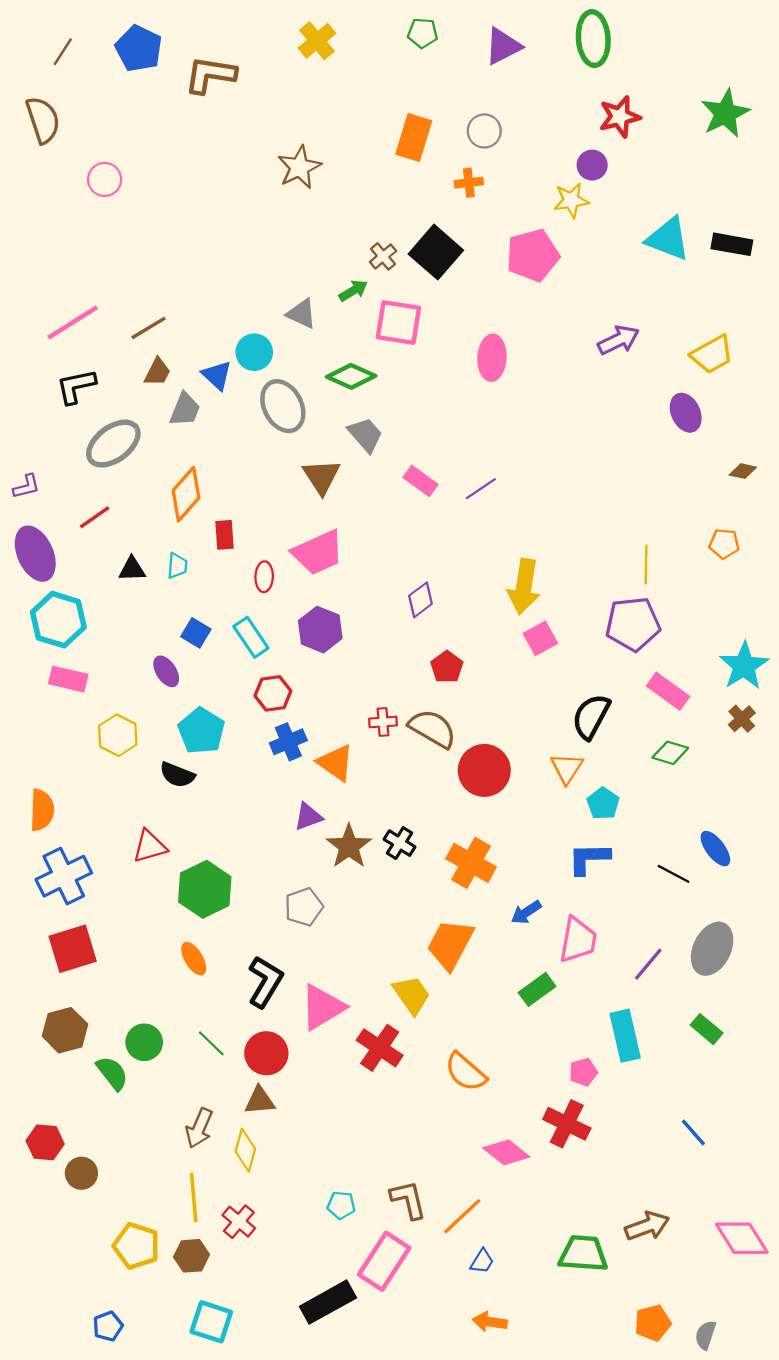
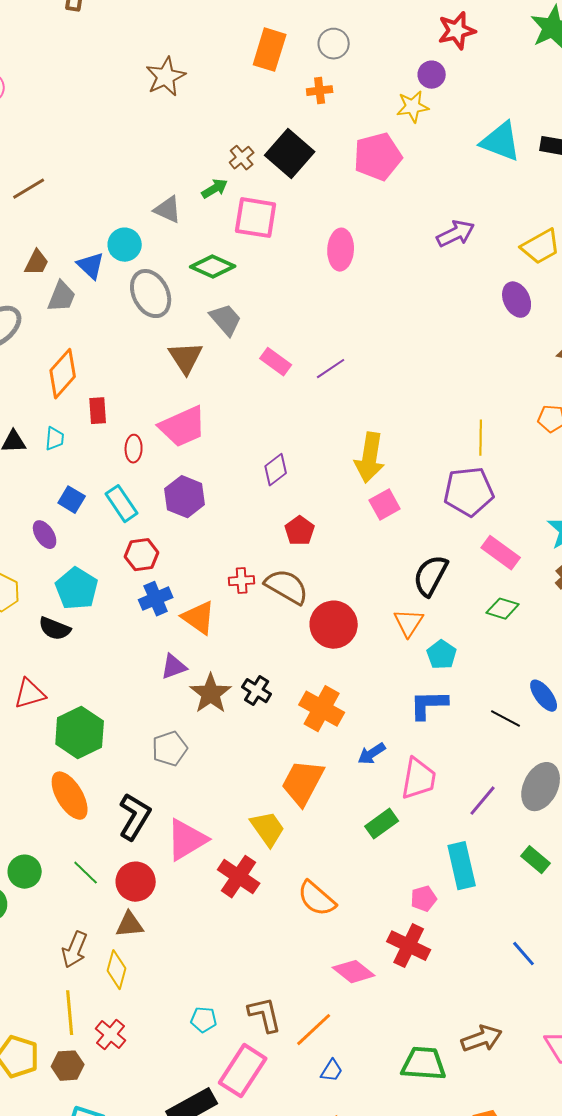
brown line: (149, 328) -> (29, 189), moved
orange ellipse: (194, 959) -> (70, 796), size x1.6

